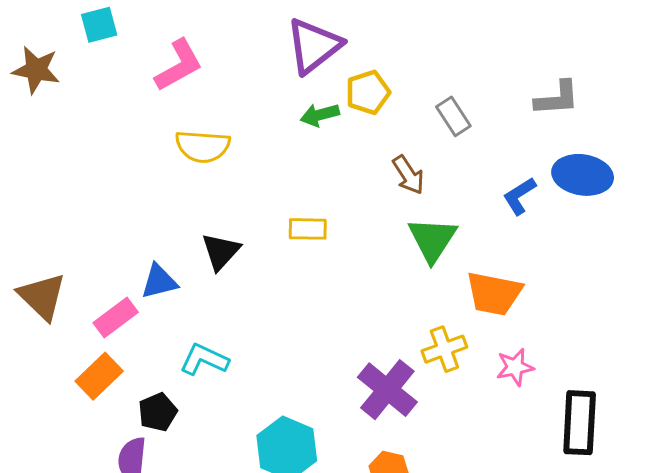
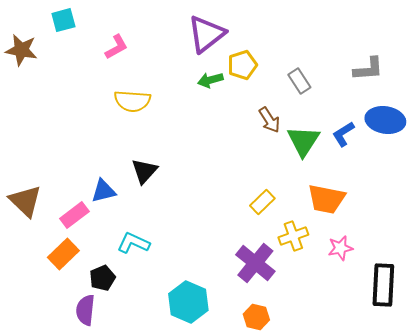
pink L-shape: (179, 65) -> (116, 47), size x0.7
yellow rectangle: (308, 229) -> (262, 202), moved, turned -45
green triangle: (432, 239) -> (303, 141), moved

